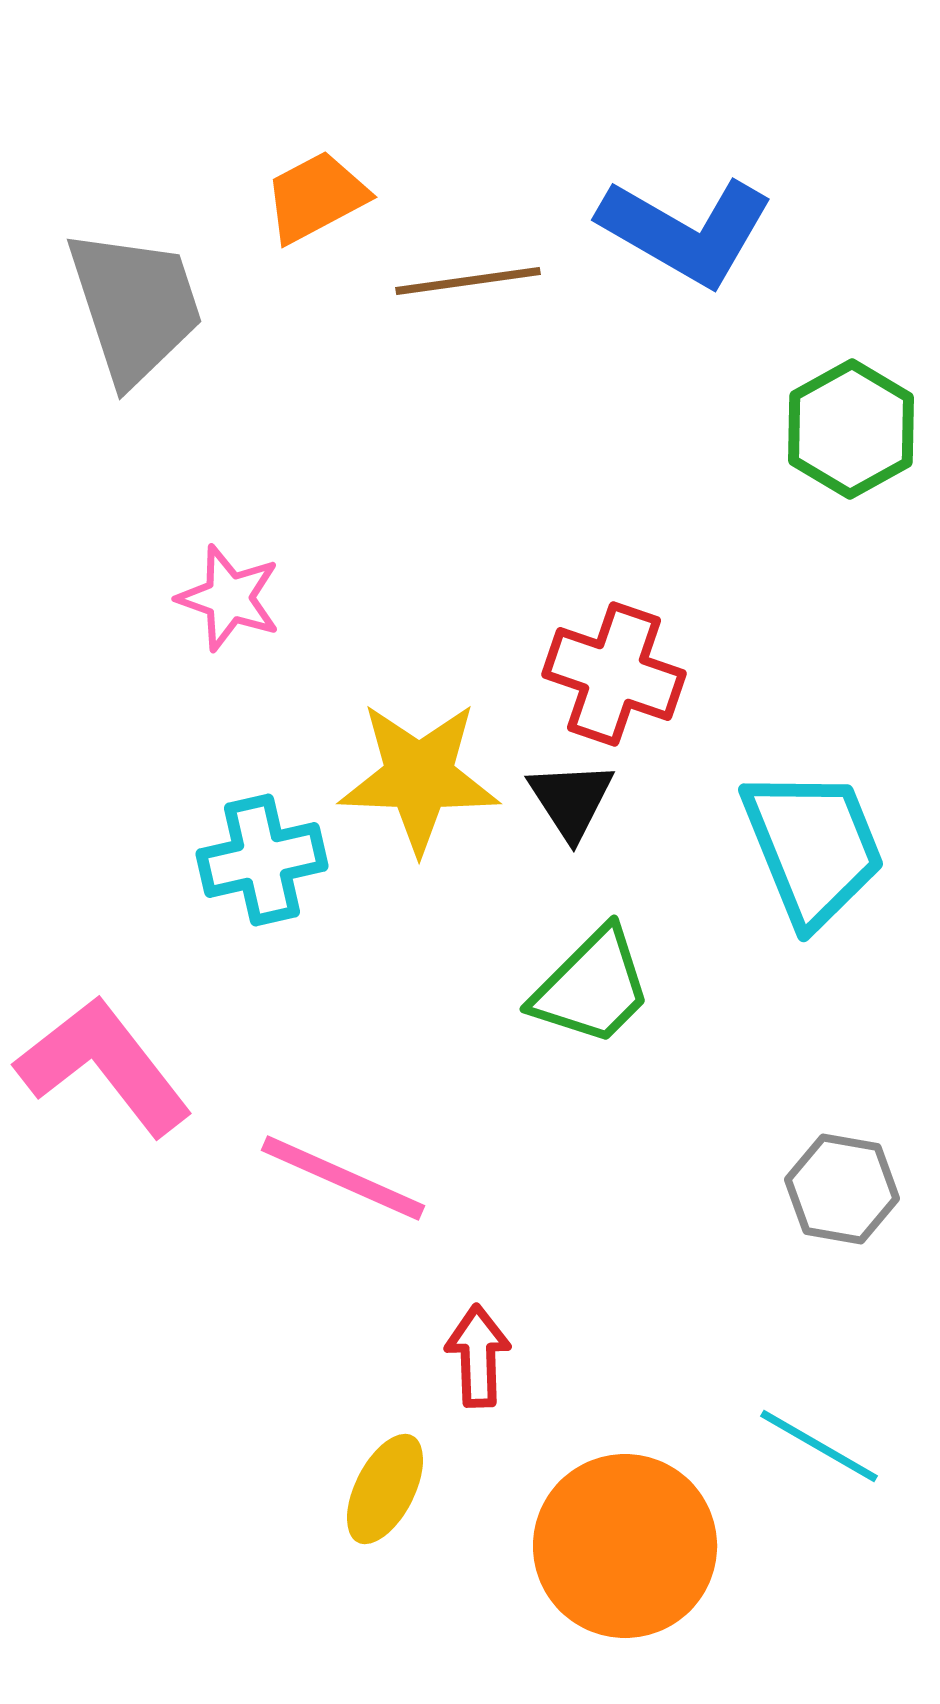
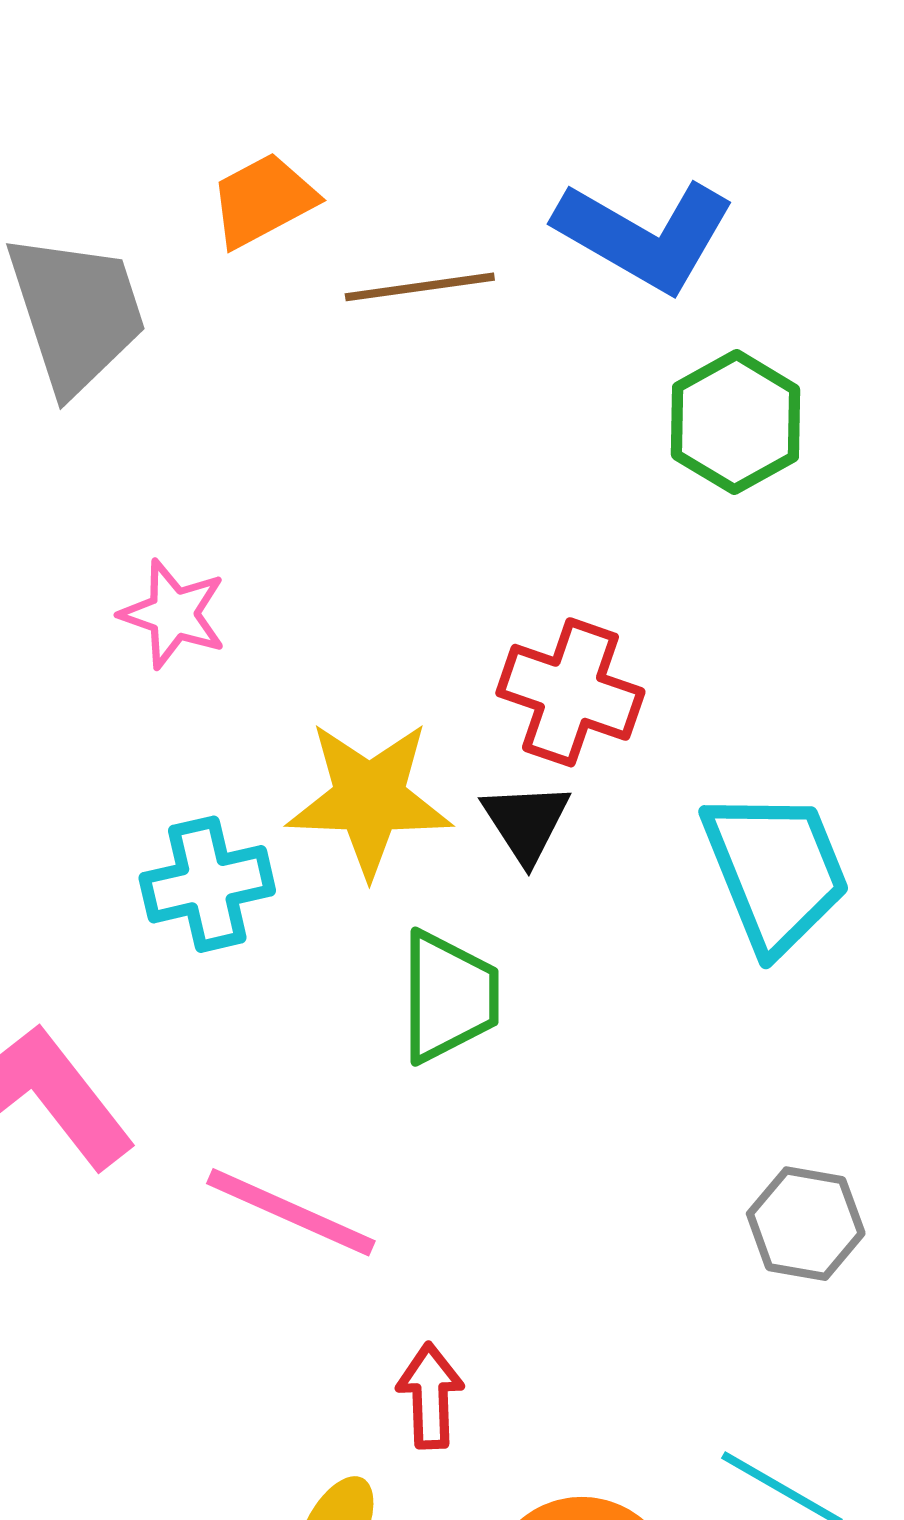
green hexagon: (851, 429) -> (736, 422), moved
green trapezoid: (592, 987) -> (449, 997), moved, turned -45

